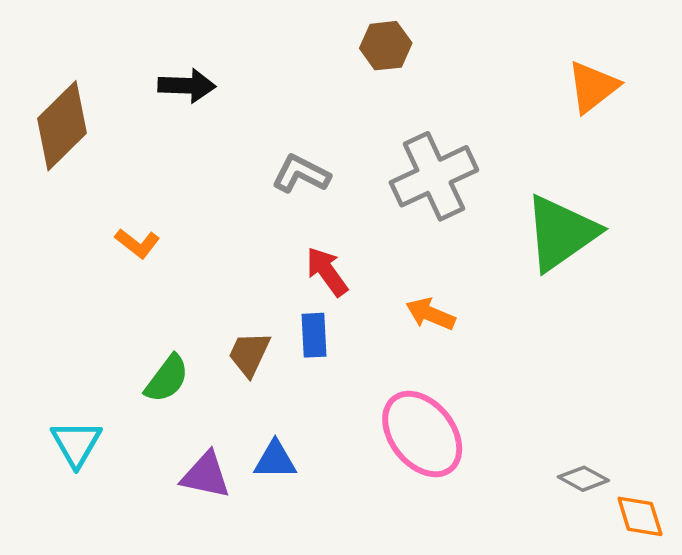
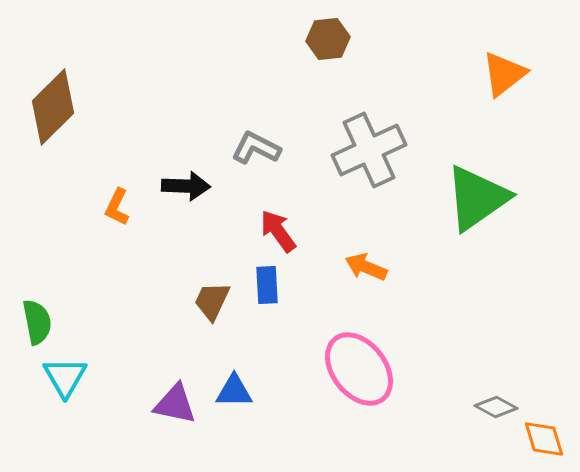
black arrow: (187, 86) -> (186, 186), moved
orange L-shape: (137, 243) -> (117, 207), turned 78
green semicircle: (167, 379) -> (37, 322), moved, turned -48

